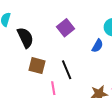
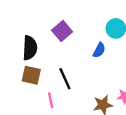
black semicircle: (25, 38) -> (30, 48), moved, turned 30

